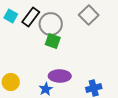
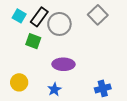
green square: (53, 41) -> (33, 41), moved
purple ellipse: (60, 76) -> (63, 64), moved

